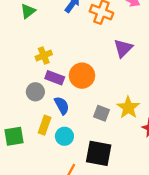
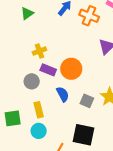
blue semicircle: (62, 105) -> (63, 94), moved
yellow rectangle: (45, 125) -> (39, 110), turned -35
cyan circle: (64, 136) -> (39, 131), moved

